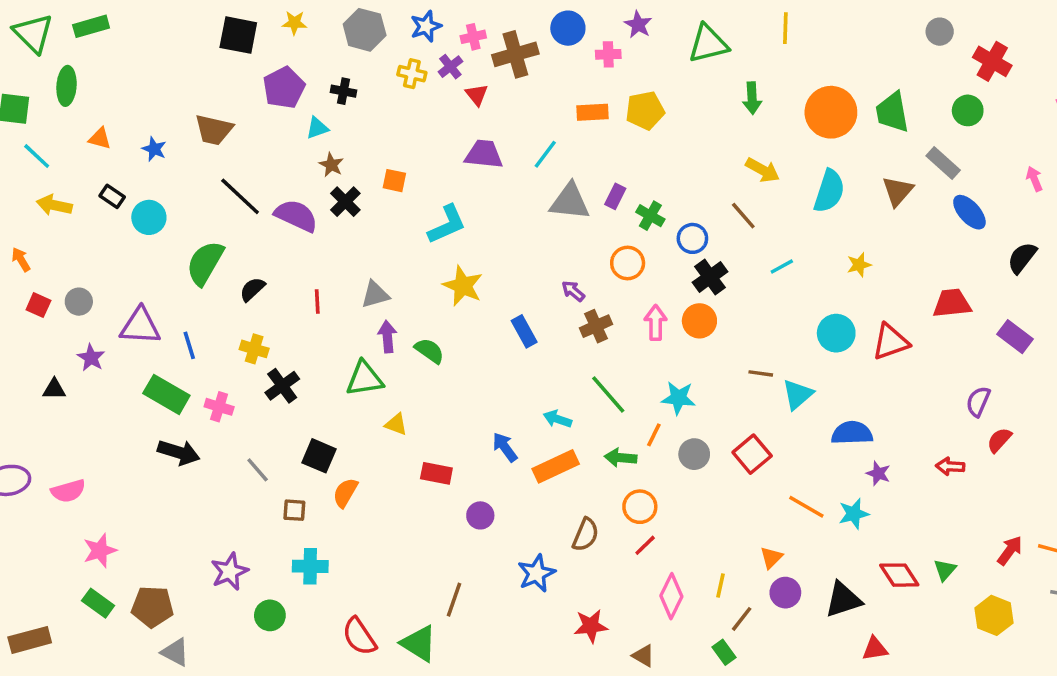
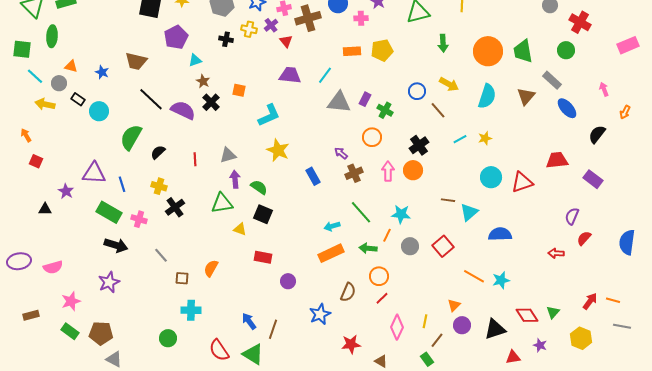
black cross: (344, 91) -> (226, 39), moved
blue circle: (692, 238) -> (417, 91), moved
yellow star: (859, 265) -> (485, 138), moved
gray circle: (79, 302) -> (59, 83), moved
cyan arrow: (557, 419) -> (332, 226), turned -35
blue arrow: (505, 447) -> (249, 321), moved
black square: (319, 456) -> (263, 214), moved
purple star: (878, 473) -> (540, 345), moved
purple star: (230, 572) -> (109, 282), moved
brown rectangle: (30, 640) -> (31, 315), moved, size x0.7

